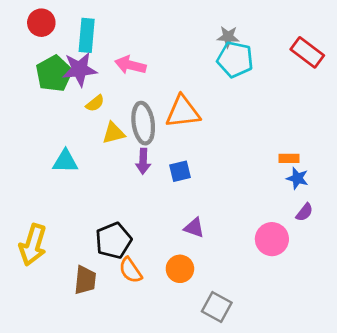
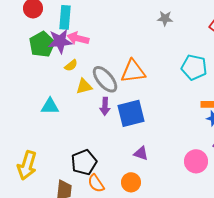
cyan pentagon: (235, 59) -> (194, 67), moved
pink arrow: (130, 65) -> (78, 38), moved
gray ellipse: (143, 123) -> (105, 79), turned -32
blue square: (180, 171) -> (131, 113), size x1.8

